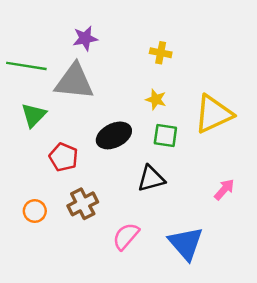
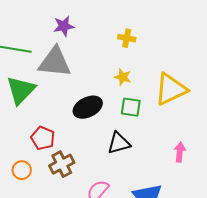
green triangle: (34, 115) -> (21, 90), size x1.4
red pentagon: (64, 157) -> (43, 138), moved
pink arrow: (224, 189) -> (180, 152), turned -36

